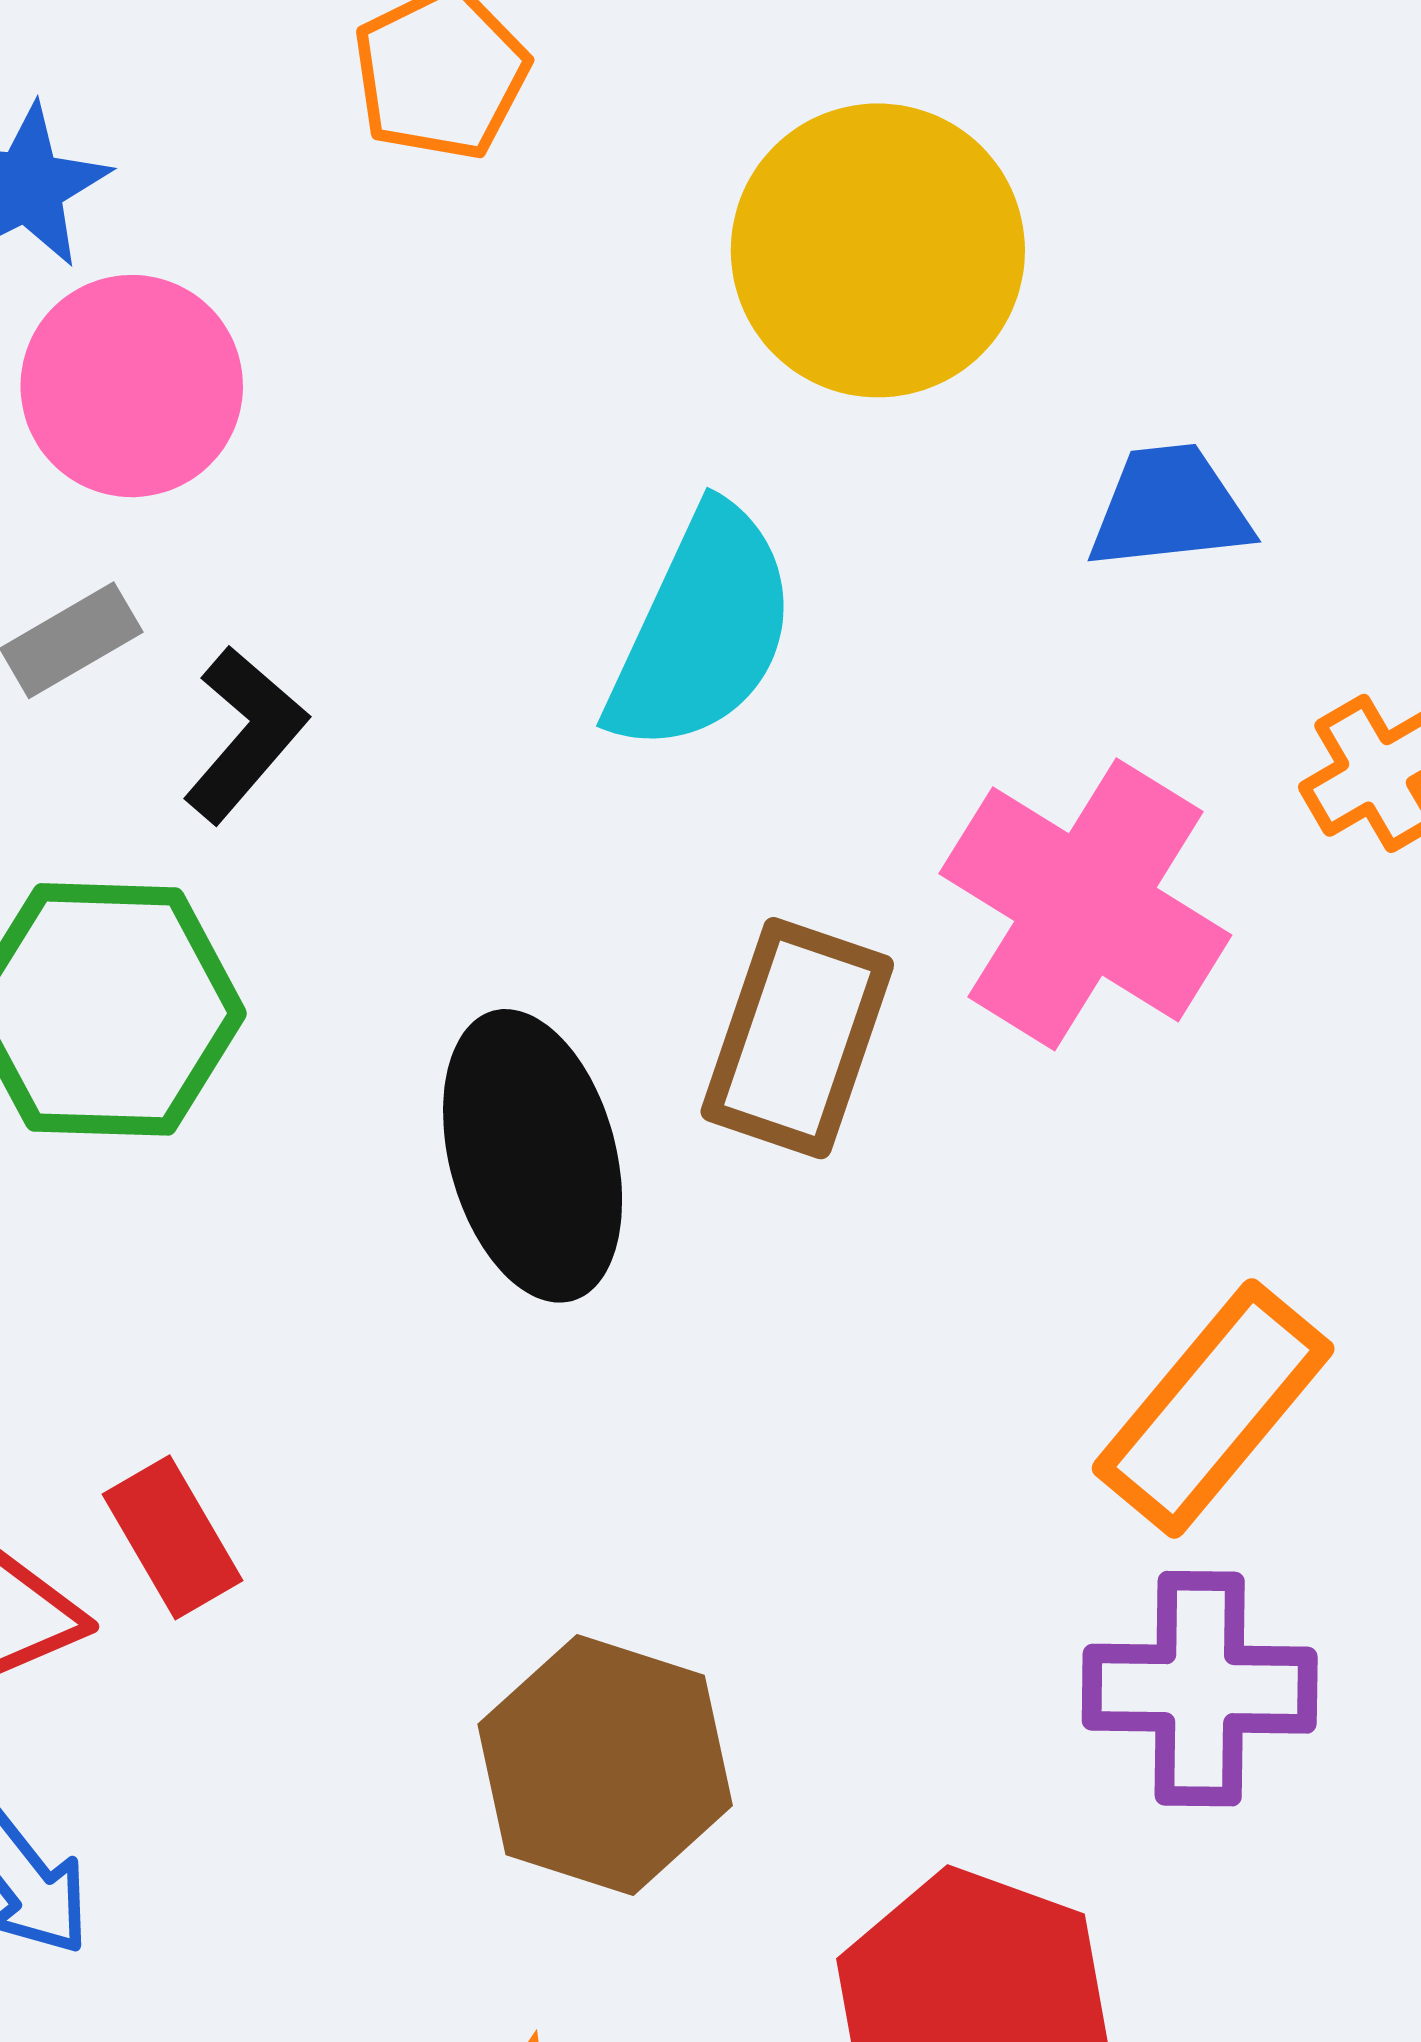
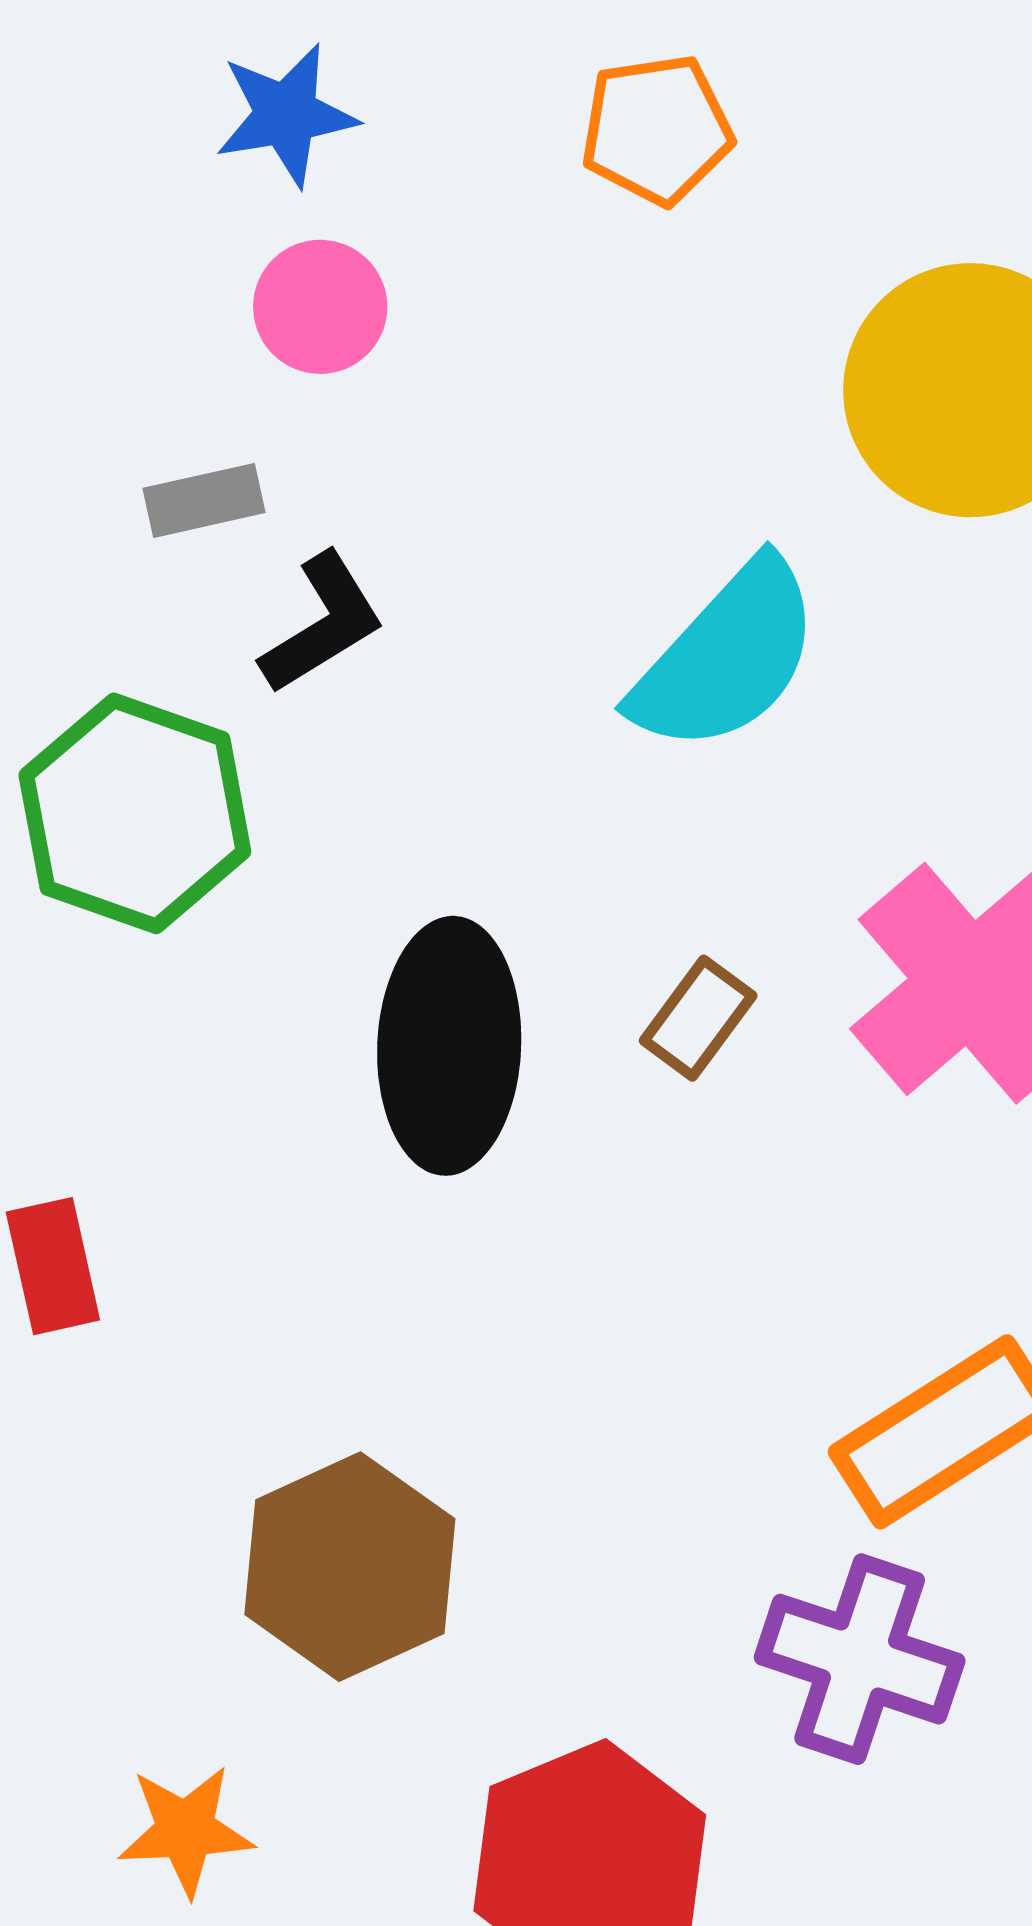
pink circle: (132, 386) -> (320, 307), size x0.7
brown rectangle: (797, 1038) -> (698, 1018), size x0.6

